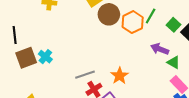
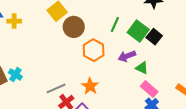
orange hexagon: (133, 22) -> (94, 50), moved
green square: (173, 25) -> (138, 31), size x1.5
purple arrow: (160, 49) -> (127, 56), turned -36

